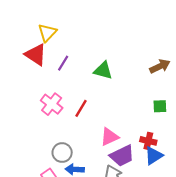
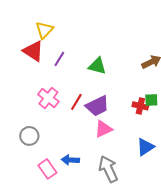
red cross: (148, 141) -> (140, 106), moved
gray circle: (62, 153) -> (29, 136), moved
purple trapezoid: (122, 156) -> (97, 106), moved

